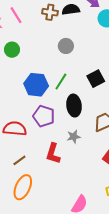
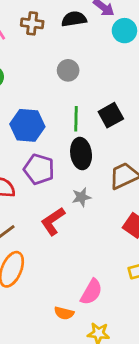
brown cross: (50, 12) -> (32, 23), moved
green line: (61, 82) -> (76, 119), moved, turned -30
red L-shape: (53, 153) -> (53, 221), turned 40

